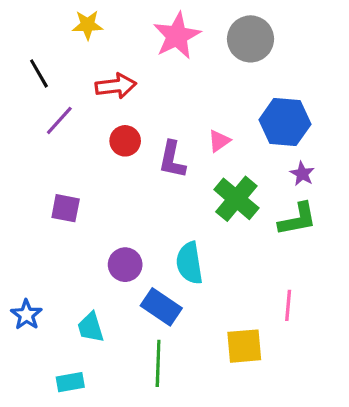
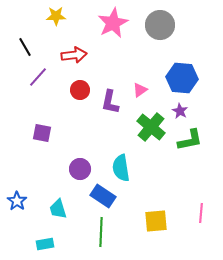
purple star: (302, 174) -> (180, 111), moved
pink line: (288, 305) -> (201, 213), moved

